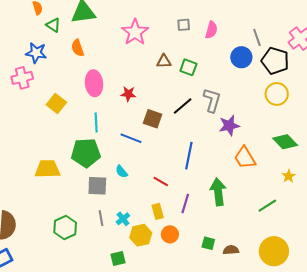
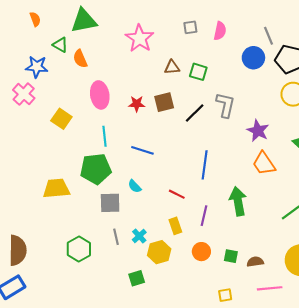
green triangle: (53, 25) -> (60, 45), moved
pink cross: (22, 78) -> (24, 94), turned -30
brown square: (153, 119) -> (164, 102), moved, turned -30
purple star: (229, 126) -> (258, 131), moved, turned -30
orange circle: (170, 234) -> (201, 252), moved

